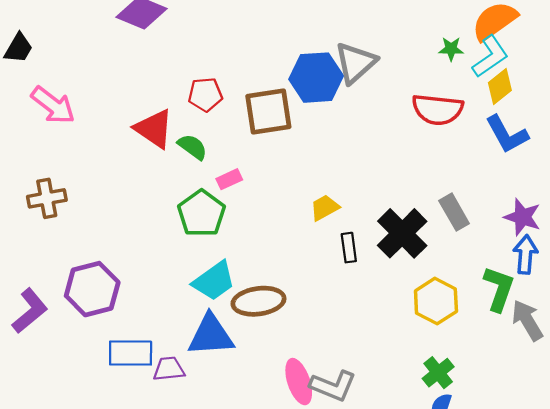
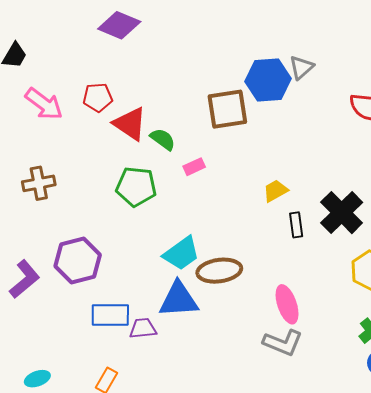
gray triangle: (355, 63) -> (301, 67), size x0.7
red pentagon: (205, 95) -> (98, 97), moved
green pentagon: (201, 213) -> (136, 187), moved, turned -30
pink ellipse: (299, 382) -> (287, 304), moved

